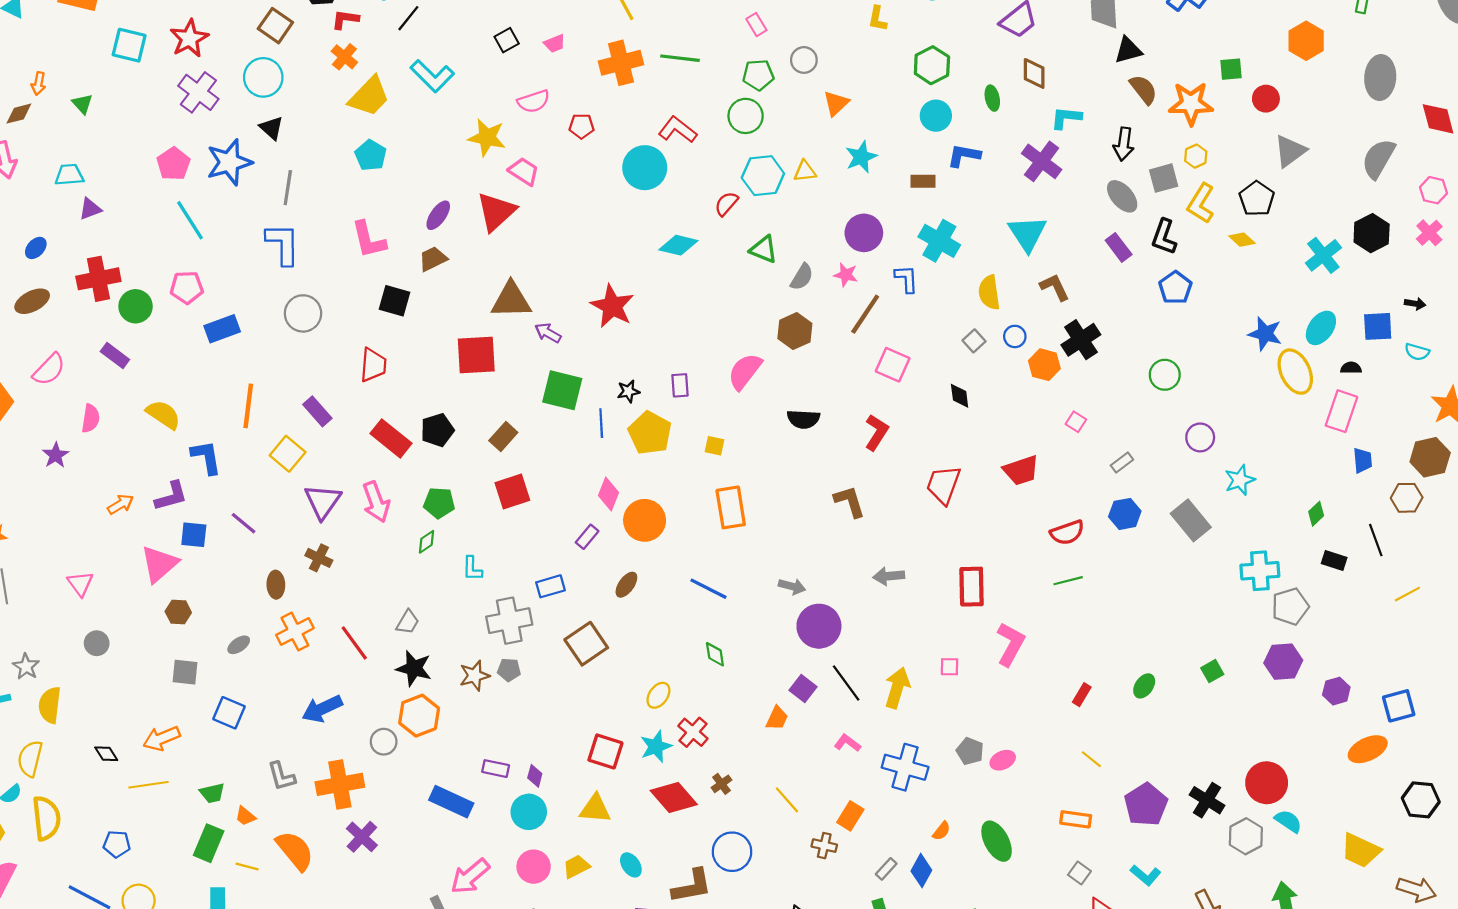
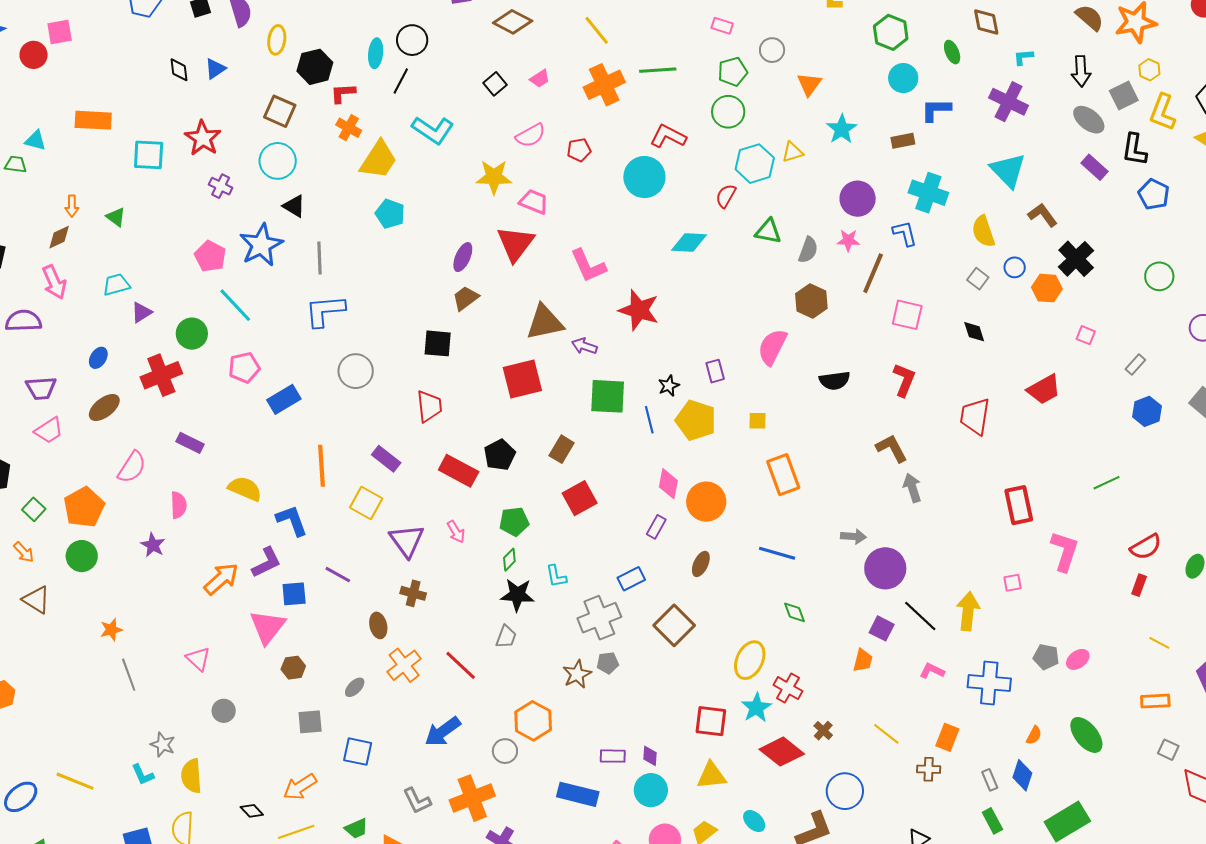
pink rectangle: (756, 25) -> (722, 26), turned -30
purple cross: (198, 92) -> (221, 186), size x0.6
cyan L-shape: (1066, 118) -> (1023, 57), size x0.7
pink L-shape: (369, 240) -> (588, 266), moved
blue L-shape: (283, 244) -> (325, 311), turned -84
green circle: (136, 306) -> (192, 334), moved
pink arrow: (376, 502) -> (456, 532), size x0.6
orange arrow: (121, 504) -> (221, 579), size x1.5
red semicircle: (1067, 532) -> (1146, 547), moved
gray arrow: (889, 576) -> (912, 488), moved, turned 88
black star: (414, 668) -> (517, 595), moved
yellow ellipse: (658, 695) -> (750, 660), size x1.5
gray rectangle: (886, 869) -> (990, 780), turned -55

